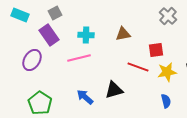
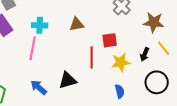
pink line: (79, 58) -> (33, 48), turned -65
red line: (138, 67) -> (92, 57), turned 70

